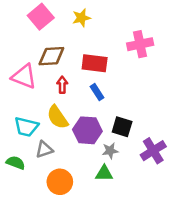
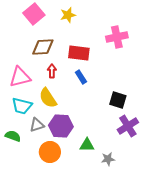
pink triangle: (24, 76) -> (20, 77), moved, turned -35
black square: (122, 127) -> (118, 100), moved
purple hexagon: (87, 130) -> (61, 126), moved
gray star: (110, 151) -> (108, 159), moved

